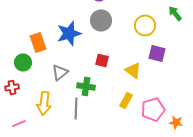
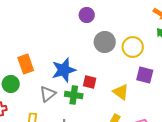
gray circle: (101, 20) -> (105, 42), moved
blue star: (69, 33) -> (64, 70), moved
green cross: (86, 86) -> (74, 95), moved

